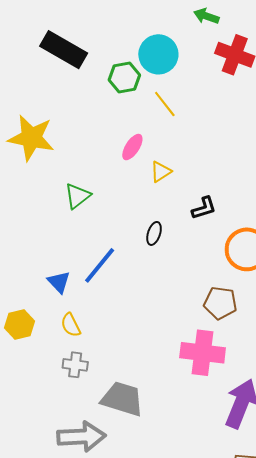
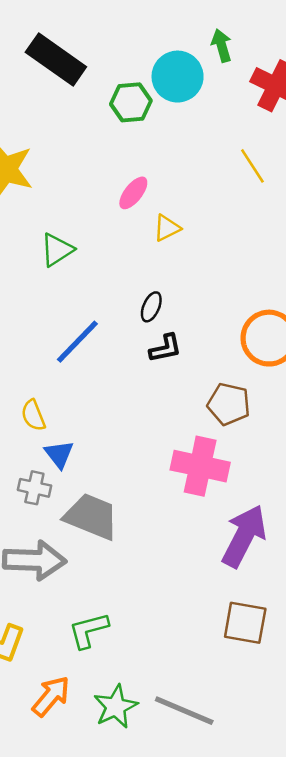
green arrow: (206, 16) -> (222, 46), moved, turned 50
yellow line: (165, 104) -> (252, 166), moved
black L-shape: (204, 208) -> (165, 348), moved
blue triangle: (59, 282) -> (59, 454), moved
gray cross: (75, 365) -> (34, 488), moved

